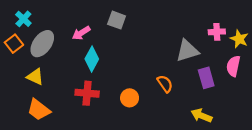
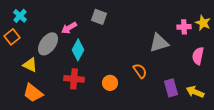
yellow star: (239, 39) -> (203, 23), moved
gray ellipse: (42, 44) -> (48, 44), moved
purple rectangle: (206, 78) -> (171, 88), moved
yellow arrow: (201, 116) -> (195, 92), moved

